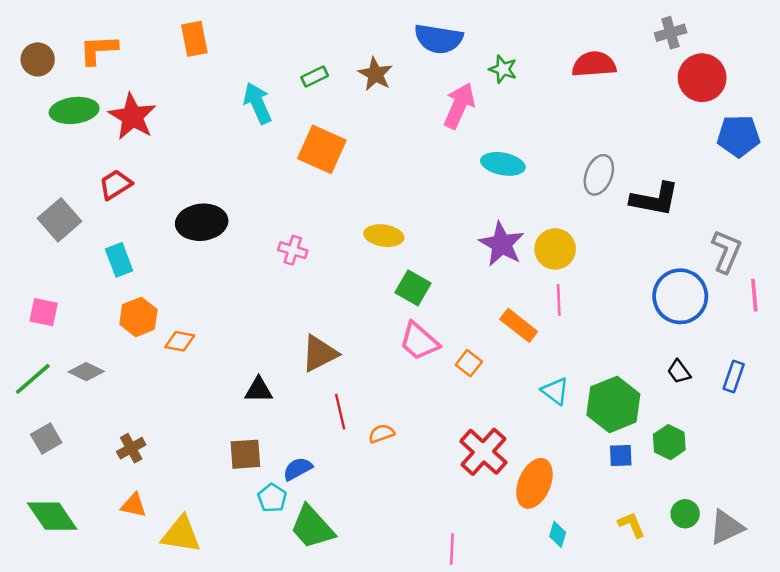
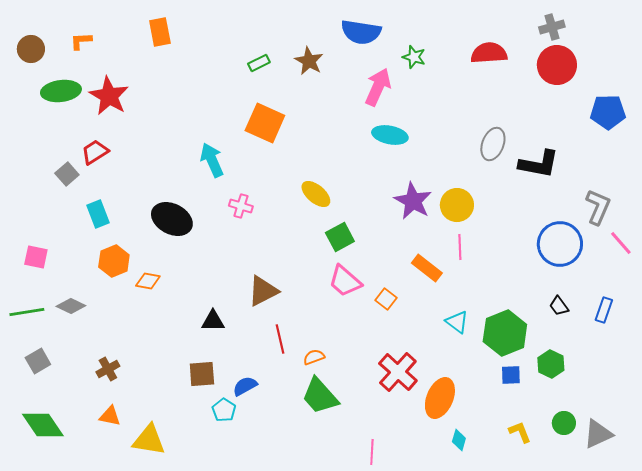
orange L-shape: (98, 50) -> (81, 41), size x0.7
red circle: (702, 78) -> (557, 65), moved
cyan arrow: (258, 103) -> (212, 160), moved
cyan ellipse: (503, 164) -> (390, 135), moved
gray square: (60, 220) -> (67, 174), moved, size x0.7
black ellipse: (202, 222) -> (172, 219), moved, turned 33
yellow ellipse: (384, 236) -> (316, 194), turned 32
green square: (413, 288) -> (340, 237), turned 32
pink line: (754, 295) -> (621, 243), turned -36
green line: (33, 379) -> (27, 312), turned 32
green trapezoid: (312, 527) -> (320, 396), moved

